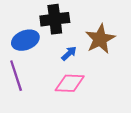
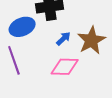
brown star: (100, 39) -> (91, 40), moved

